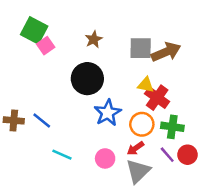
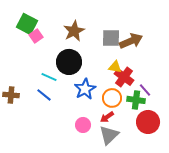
brown star: (94, 39) -> (74, 31), size x1.5
blue line: (42, 120) -> (44, 95), moved
cyan line: (62, 155) -> (49, 77), moved
purple line: (167, 155) -> (145, 90), moved
red circle: (188, 155) -> (148, 122), size x1.5

